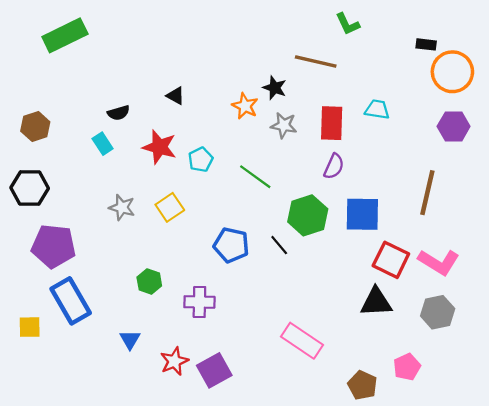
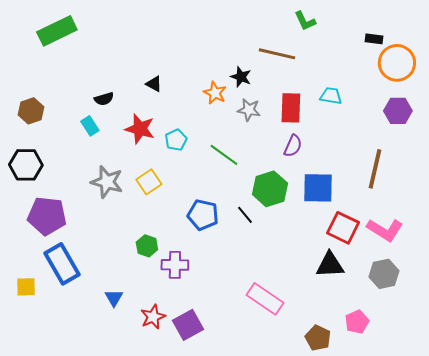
gray star: (122, 207) -> (107, 182), size x1.4
green hexagon: (149, 281) -> (147, 246), moved

